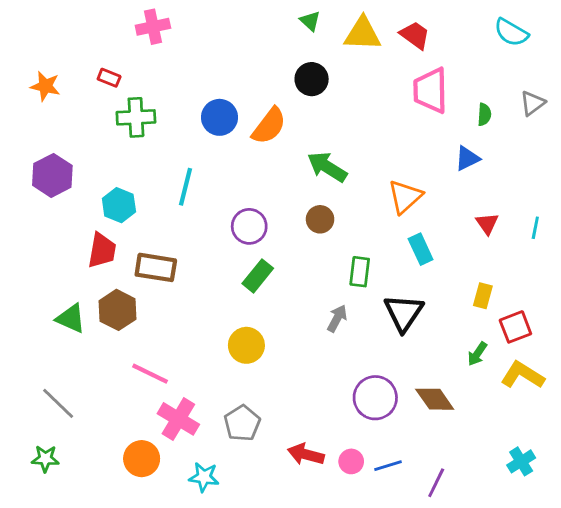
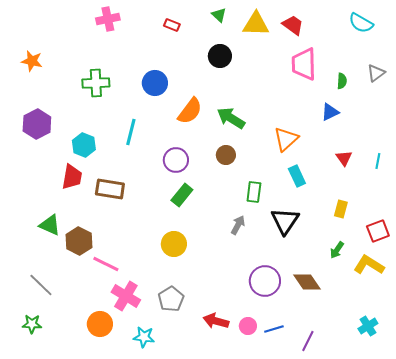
red rectangle: (109, 78) -> (172, 25), moved
orange semicircle: (269, 126) -> (190, 111), moved
brown hexagon: (118, 310) -> (79, 241), moved
red square: (515, 327) -> (378, 231), moved

